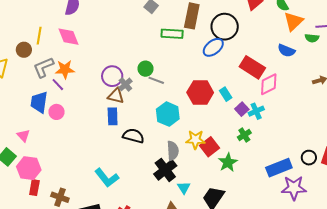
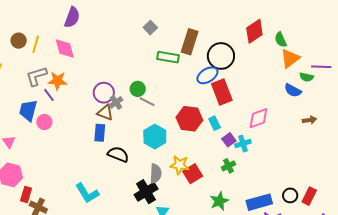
brown circle: (24, 50) -> (19, 41), moved
blue semicircle: (286, 51) -> (293, 90), moved
red rectangle: (252, 67) -> (222, 92), moved, turned 30
green star: (228, 162) -> (219, 201), moved
red rectangle: (34, 188) -> (26, 194), moved

